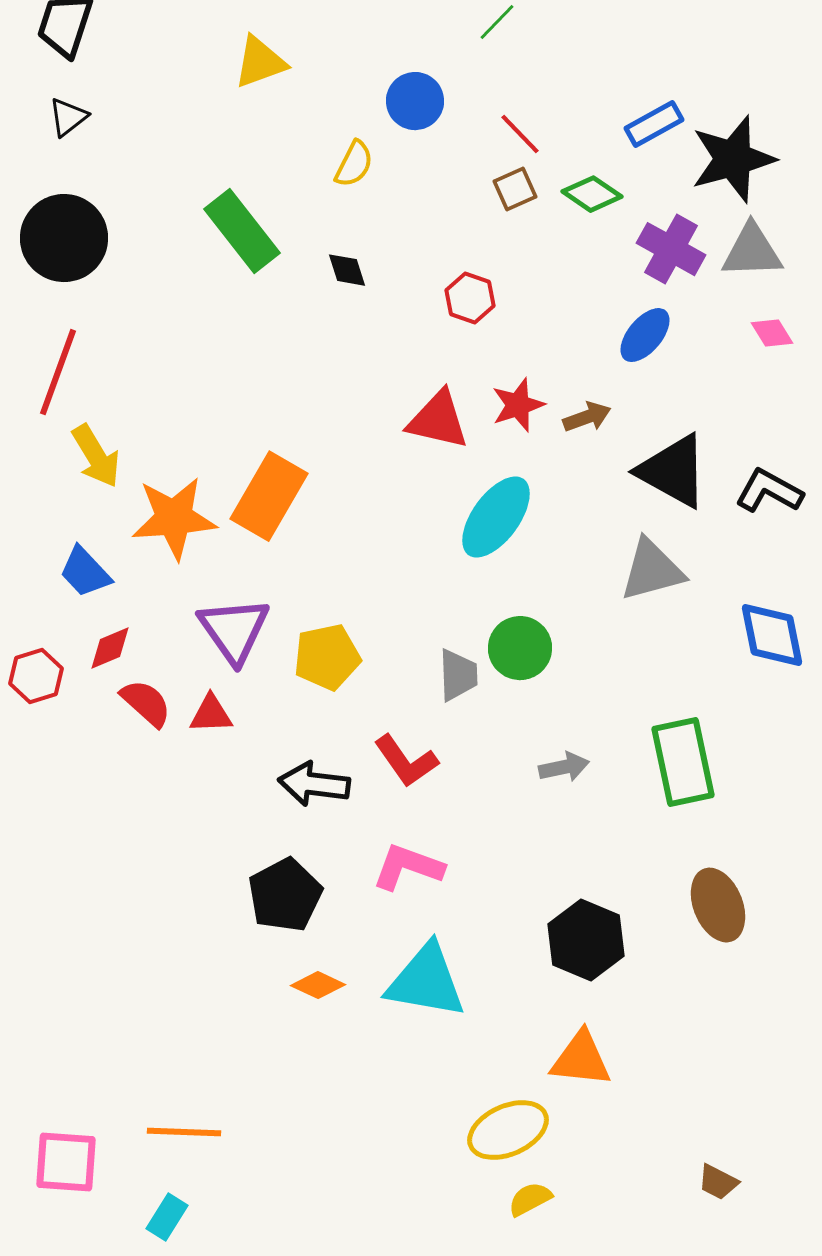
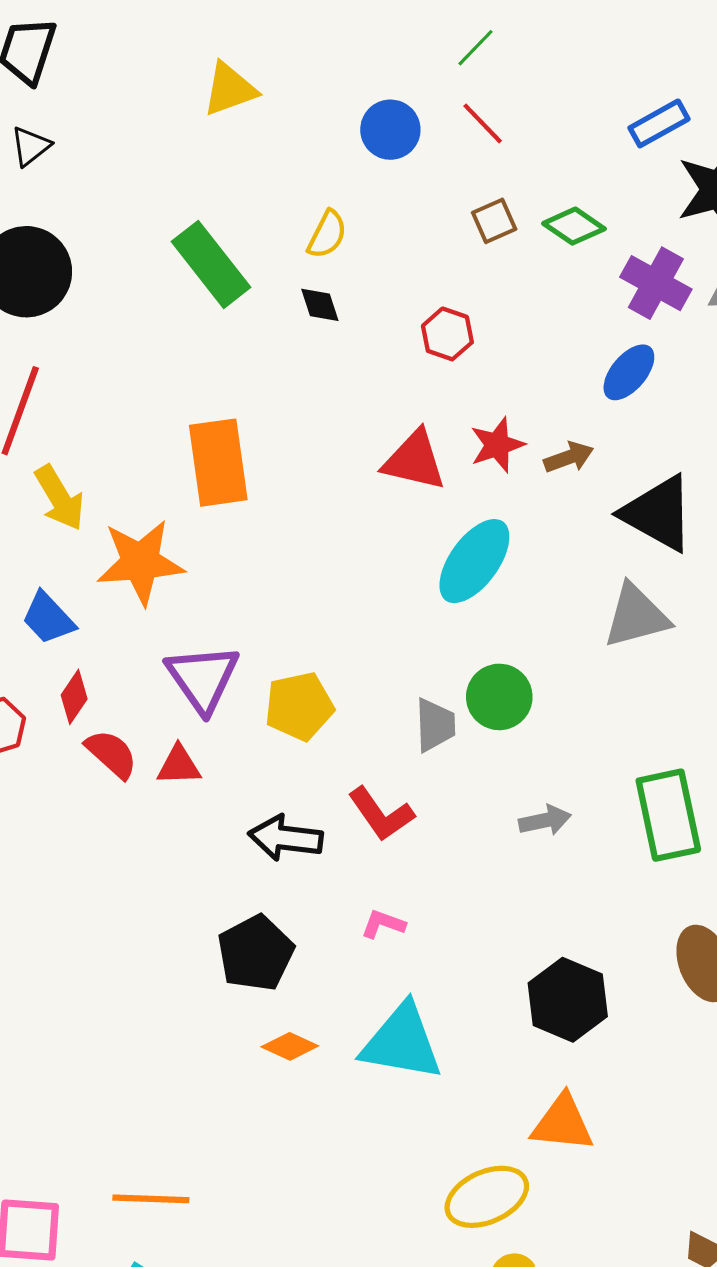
blue rectangle: (654, 124) -> (659, 123), moved
red line: (520, 134) -> (483, 123), moved
yellow semicircle: (354, 164) -> (327, 234), moved
orange rectangle: (269, 496) -> (218, 463), moved, turned -38
red diamond: (110, 648) -> (74, 697), turned -33
pink L-shape: (408, 867) -> (383, 924), size x0.6

